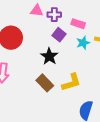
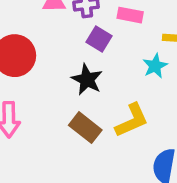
cyan star: (83, 43) -> (155, 66), moved

